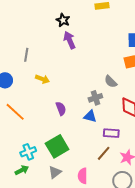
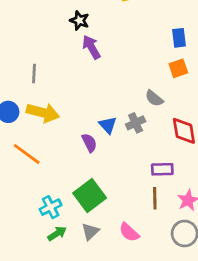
yellow arrow: (42, 79) -> (43, 113), moved, size x1.6
blue triangle: (90, 116) -> (108, 125), moved, turned 40
brown line: (104, 153) -> (155, 198), turned -35
green arrow: (22, 170) -> (57, 234), moved
pink semicircle: (83, 176) -> (129, 232), turned -42

